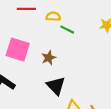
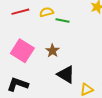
pink square: (18, 49) -> (22, 51), turned 30

